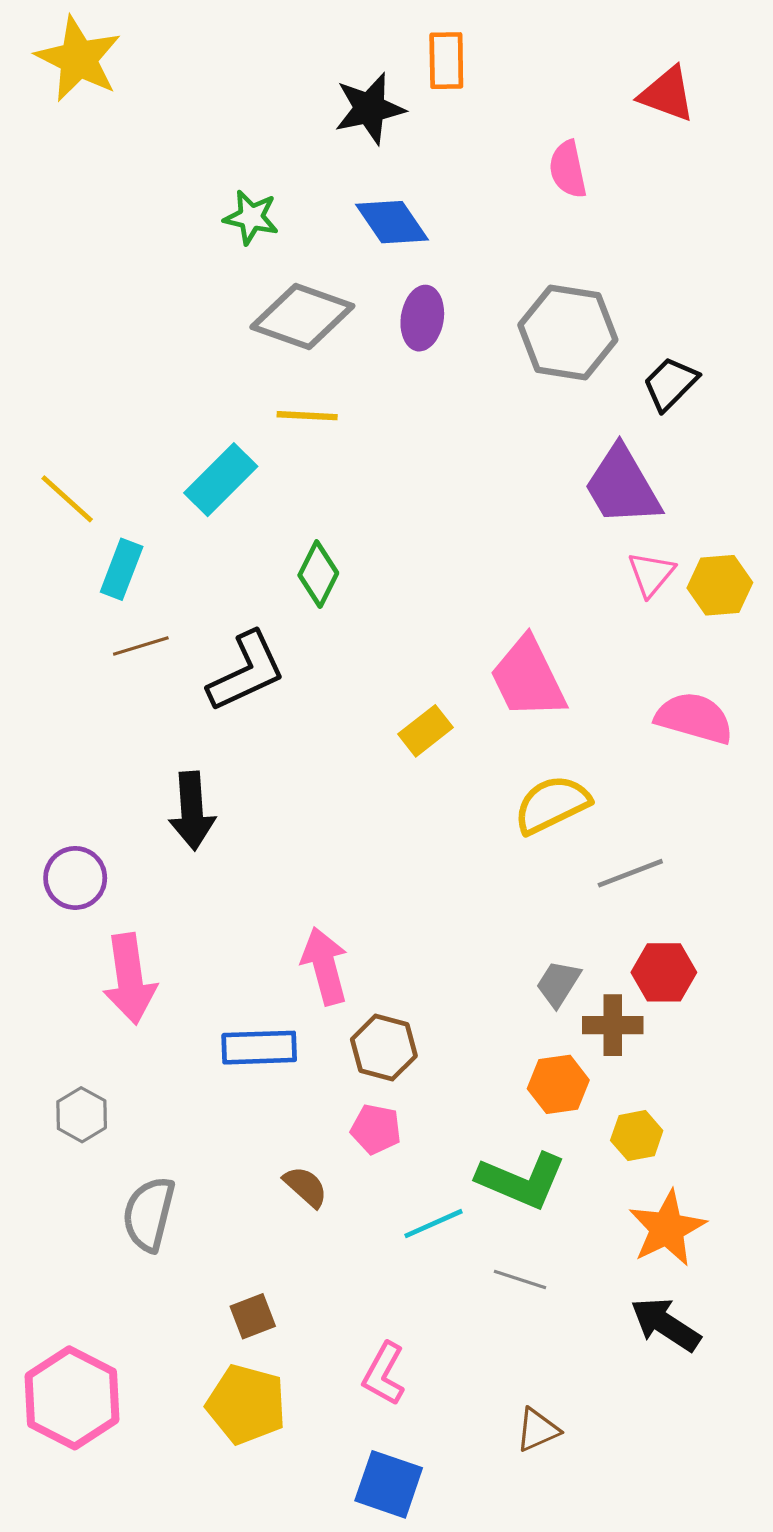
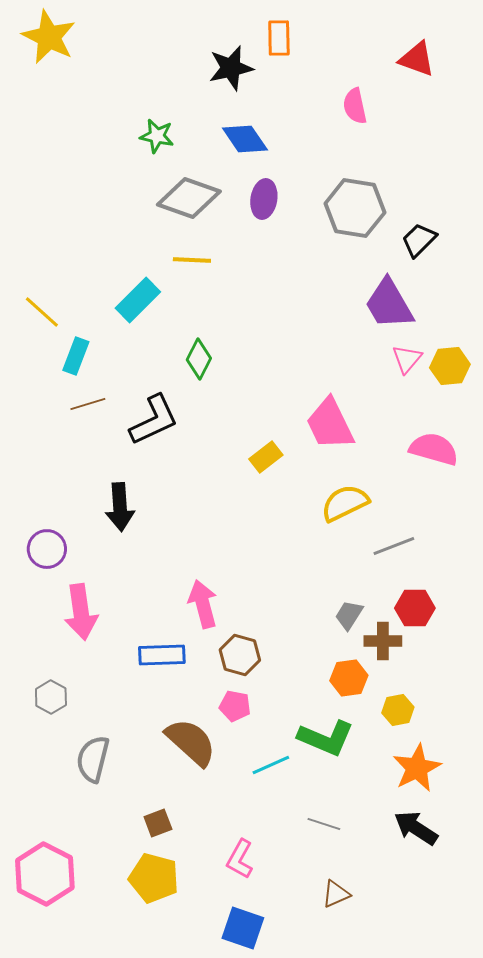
brown semicircle: (306, 1187) -> (191, 742), size x1.8
gray line: (520, 1280) -> (324, 824), moved

